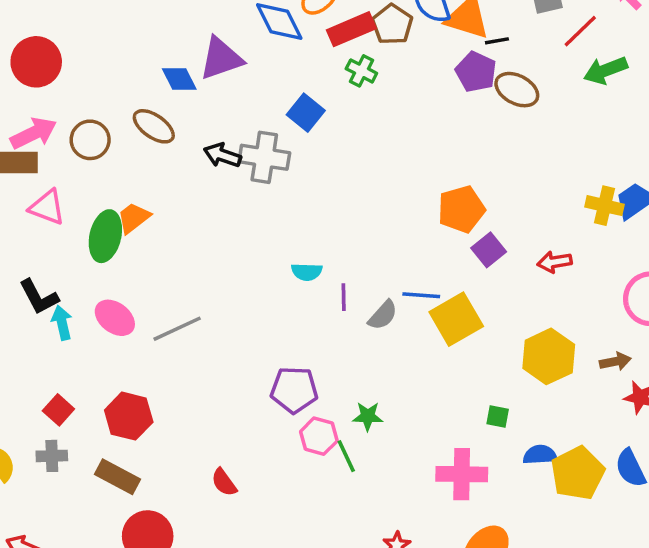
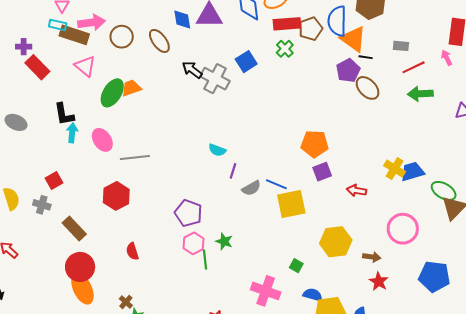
red hexagon: (129, 416) -> (116, 196), moved

